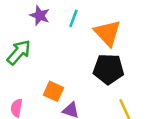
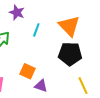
cyan line: (73, 18) -> (36, 30), moved

